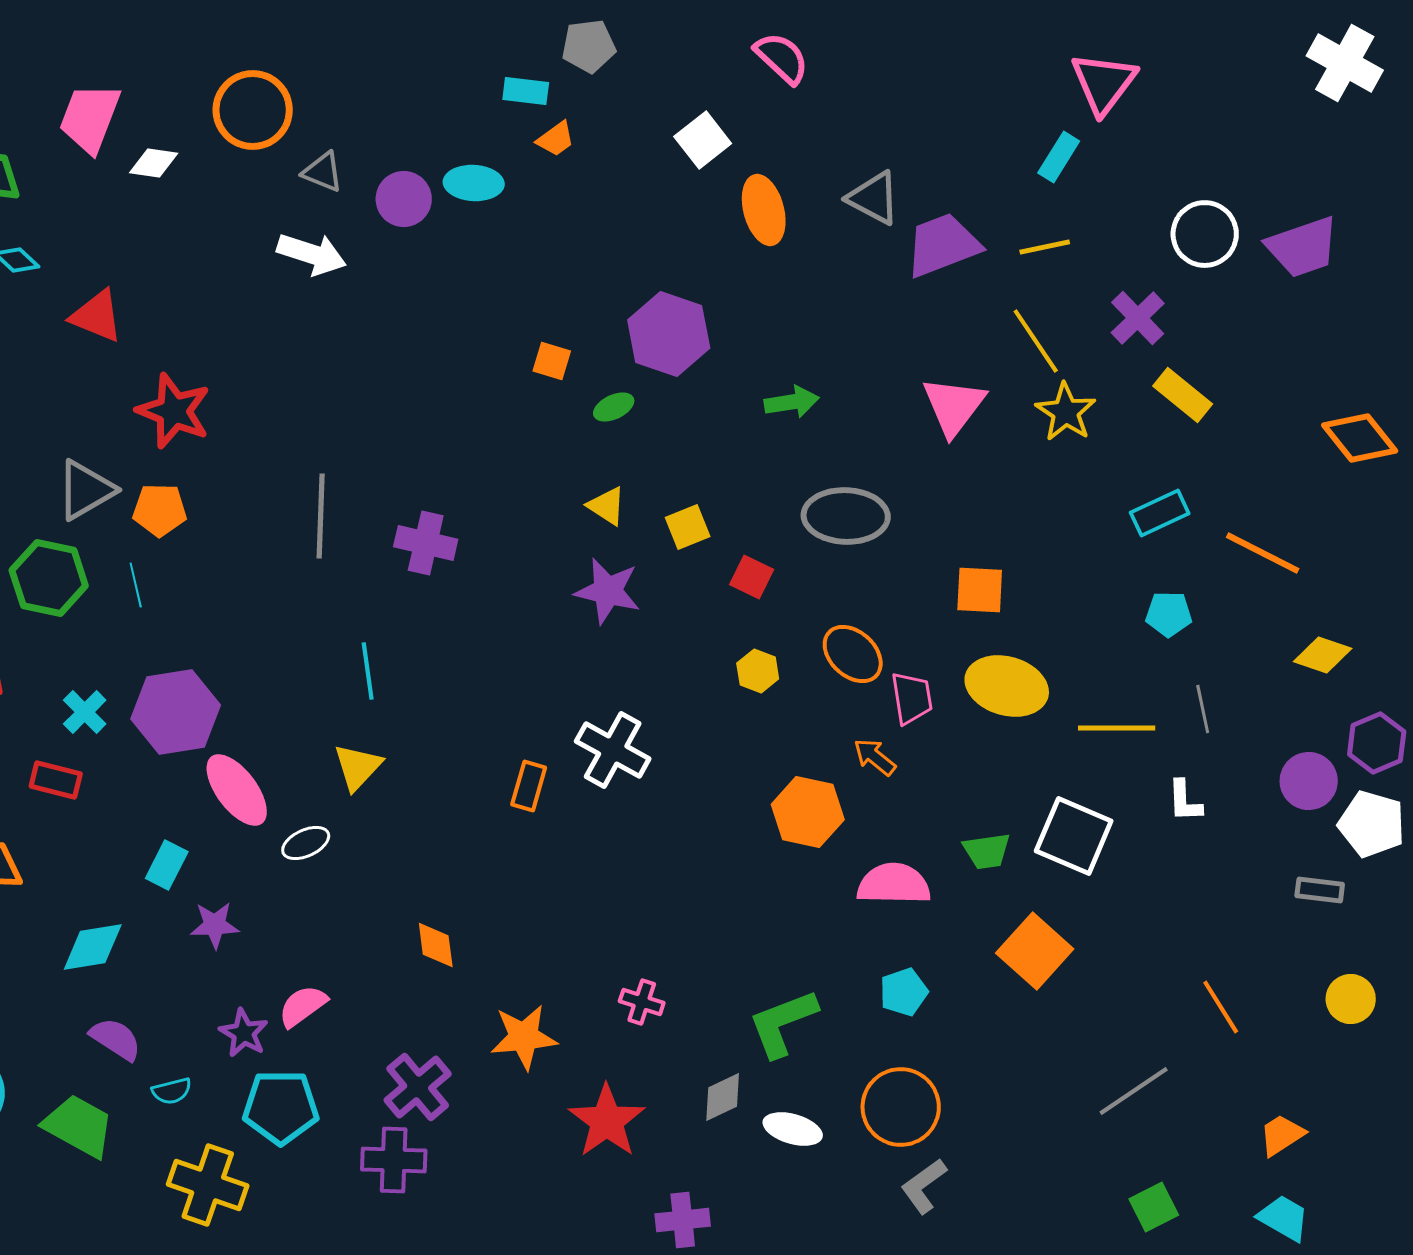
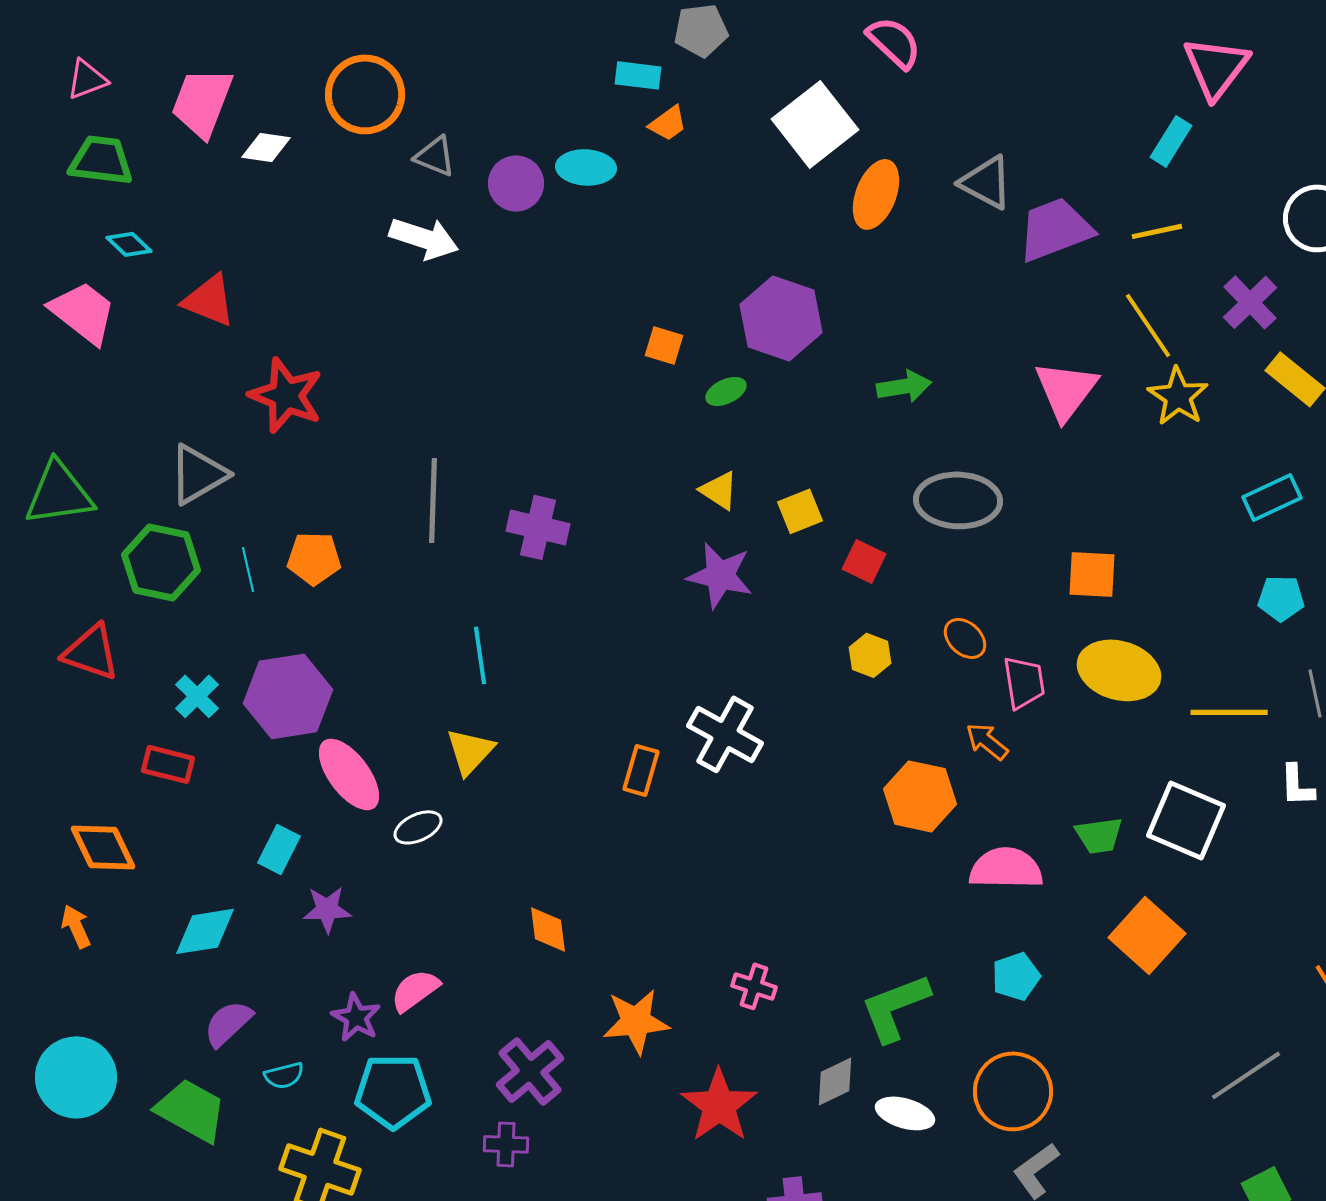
white square: (703, 140) -> (815, 124), size x1.5
orange ellipse: (764, 210) -> (876, 194), turned 36
orange pentagon: (160, 510) -> (314, 558), moved
orange ellipse: (853, 654) -> (965, 638), size x0.7
purple semicircle: (116, 1039) -> (228, 1023), turned -76
purple cross: (394, 1160) -> (506, 1144), size x0.7

